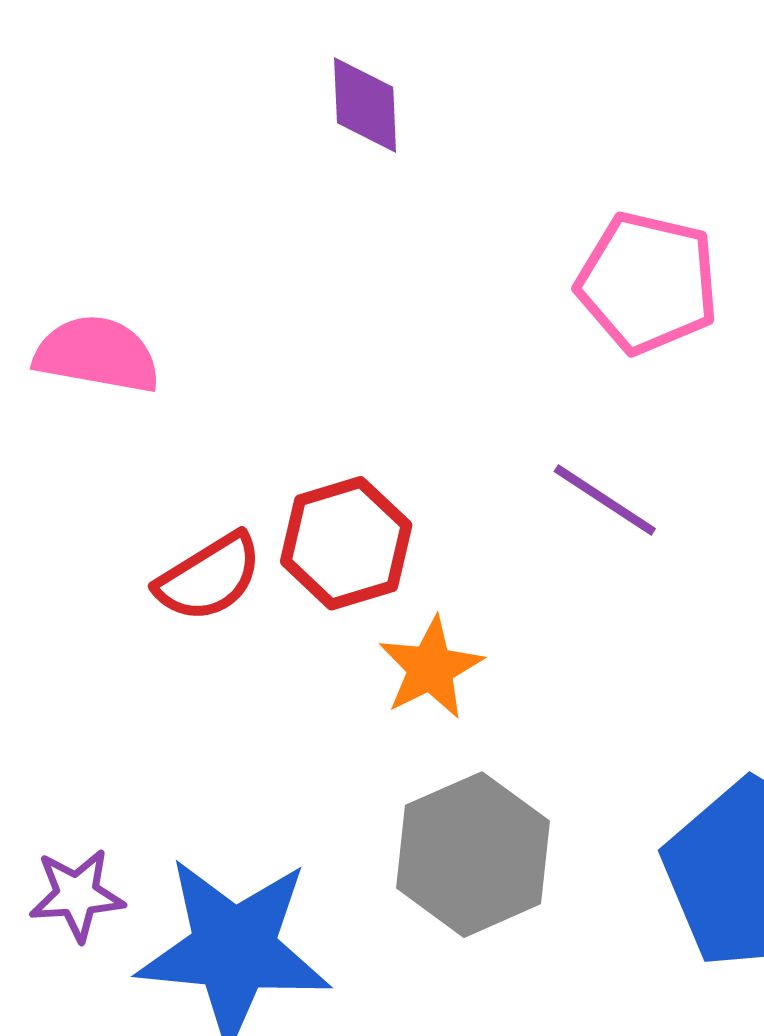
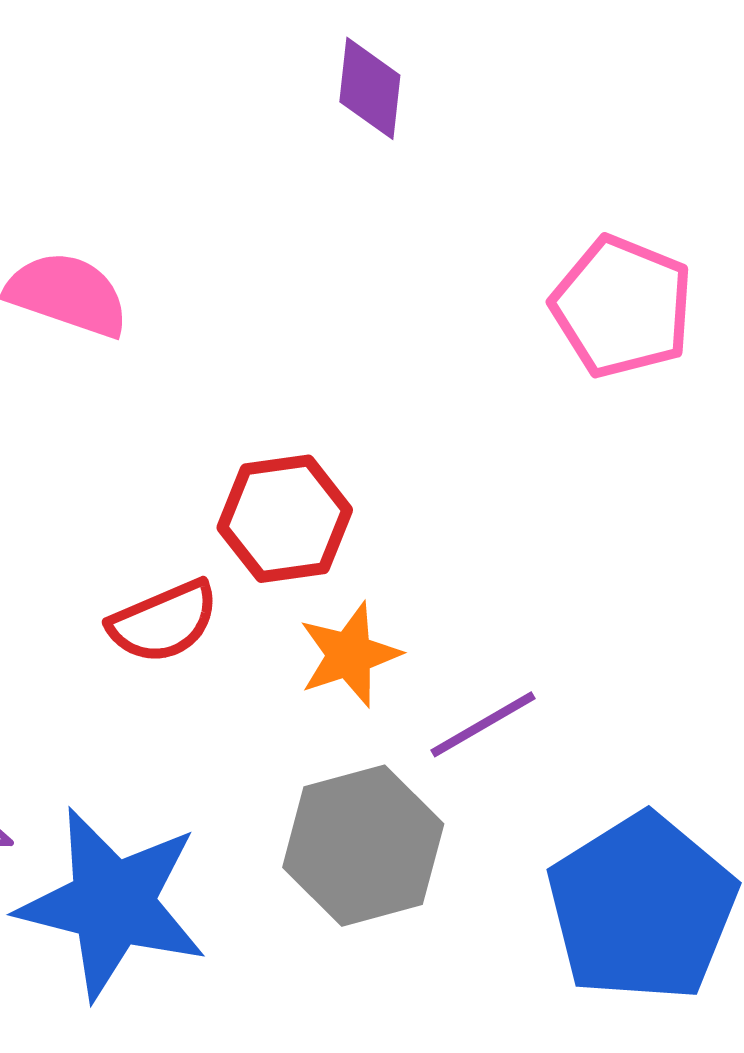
purple line: (605, 500) -> (483, 724), moved, turned -72
red semicircle: (209, 577) -> (164, 622), moved

